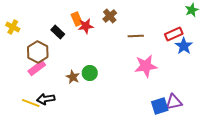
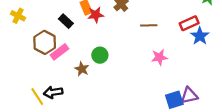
pink star: (146, 66) -> (159, 57), size x0.7
pink rectangle: (37, 68) -> (60, 52), moved
green circle: (90, 73) -> (100, 55), moved
yellow line: (31, 103) -> (37, 97), turned 36

